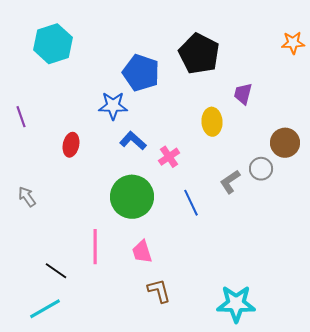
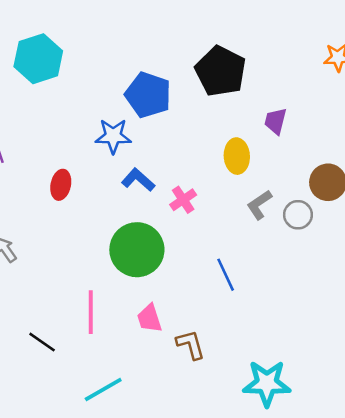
gray L-shape: (230, 182) -> (259, 205), moved
blue line: (191, 203) -> (226, 275), moved
brown L-shape: (159, 291) -> (191, 345), moved
cyan line: (45, 309) -> (103, 390), moved

